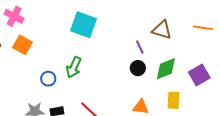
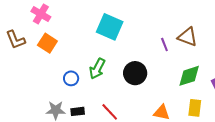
purple line: (140, 47) -> (164, 45), moved
black circle: (138, 68) -> (135, 73), moved, size x1.5

